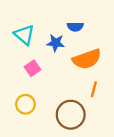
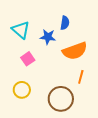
blue semicircle: (75, 27) -> (65, 23), turned -80

